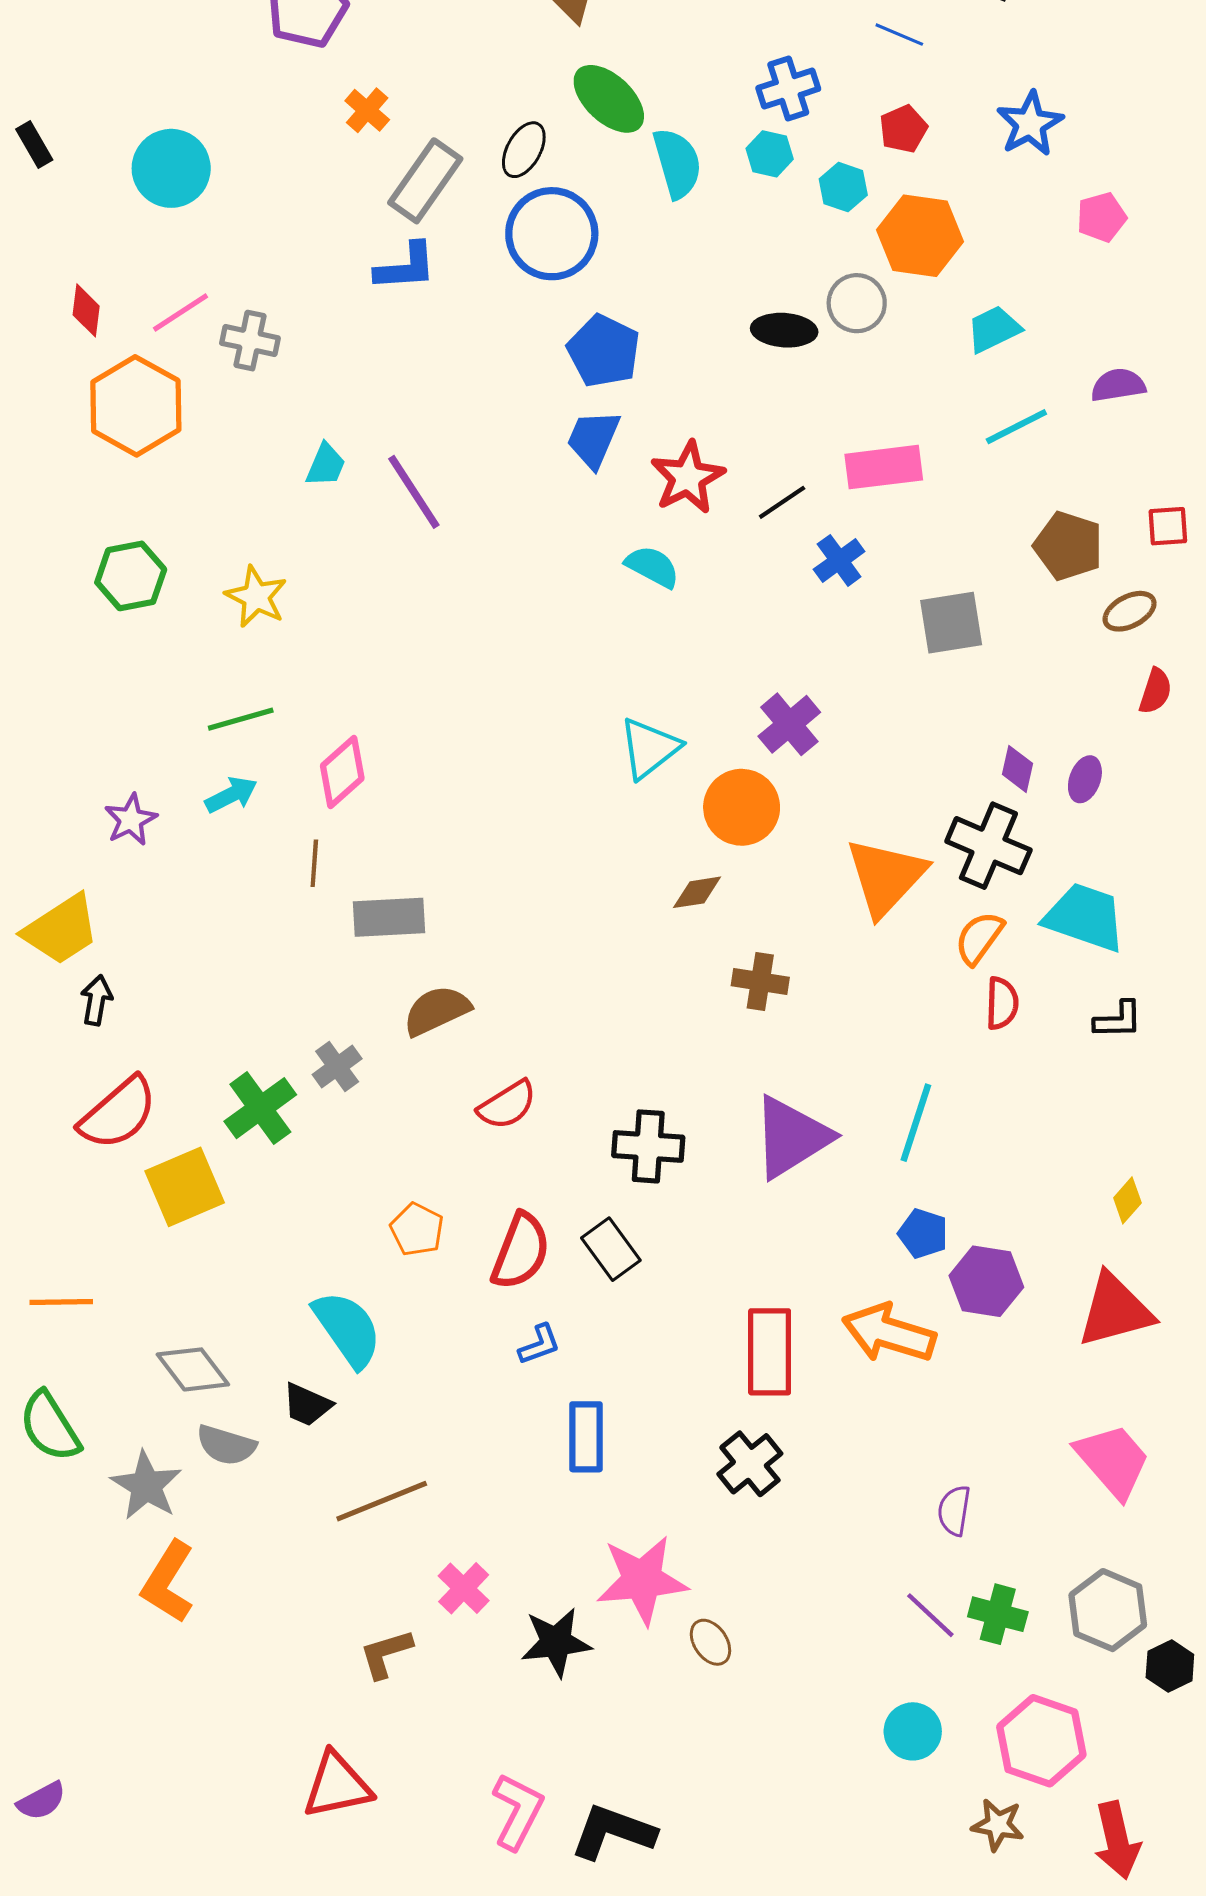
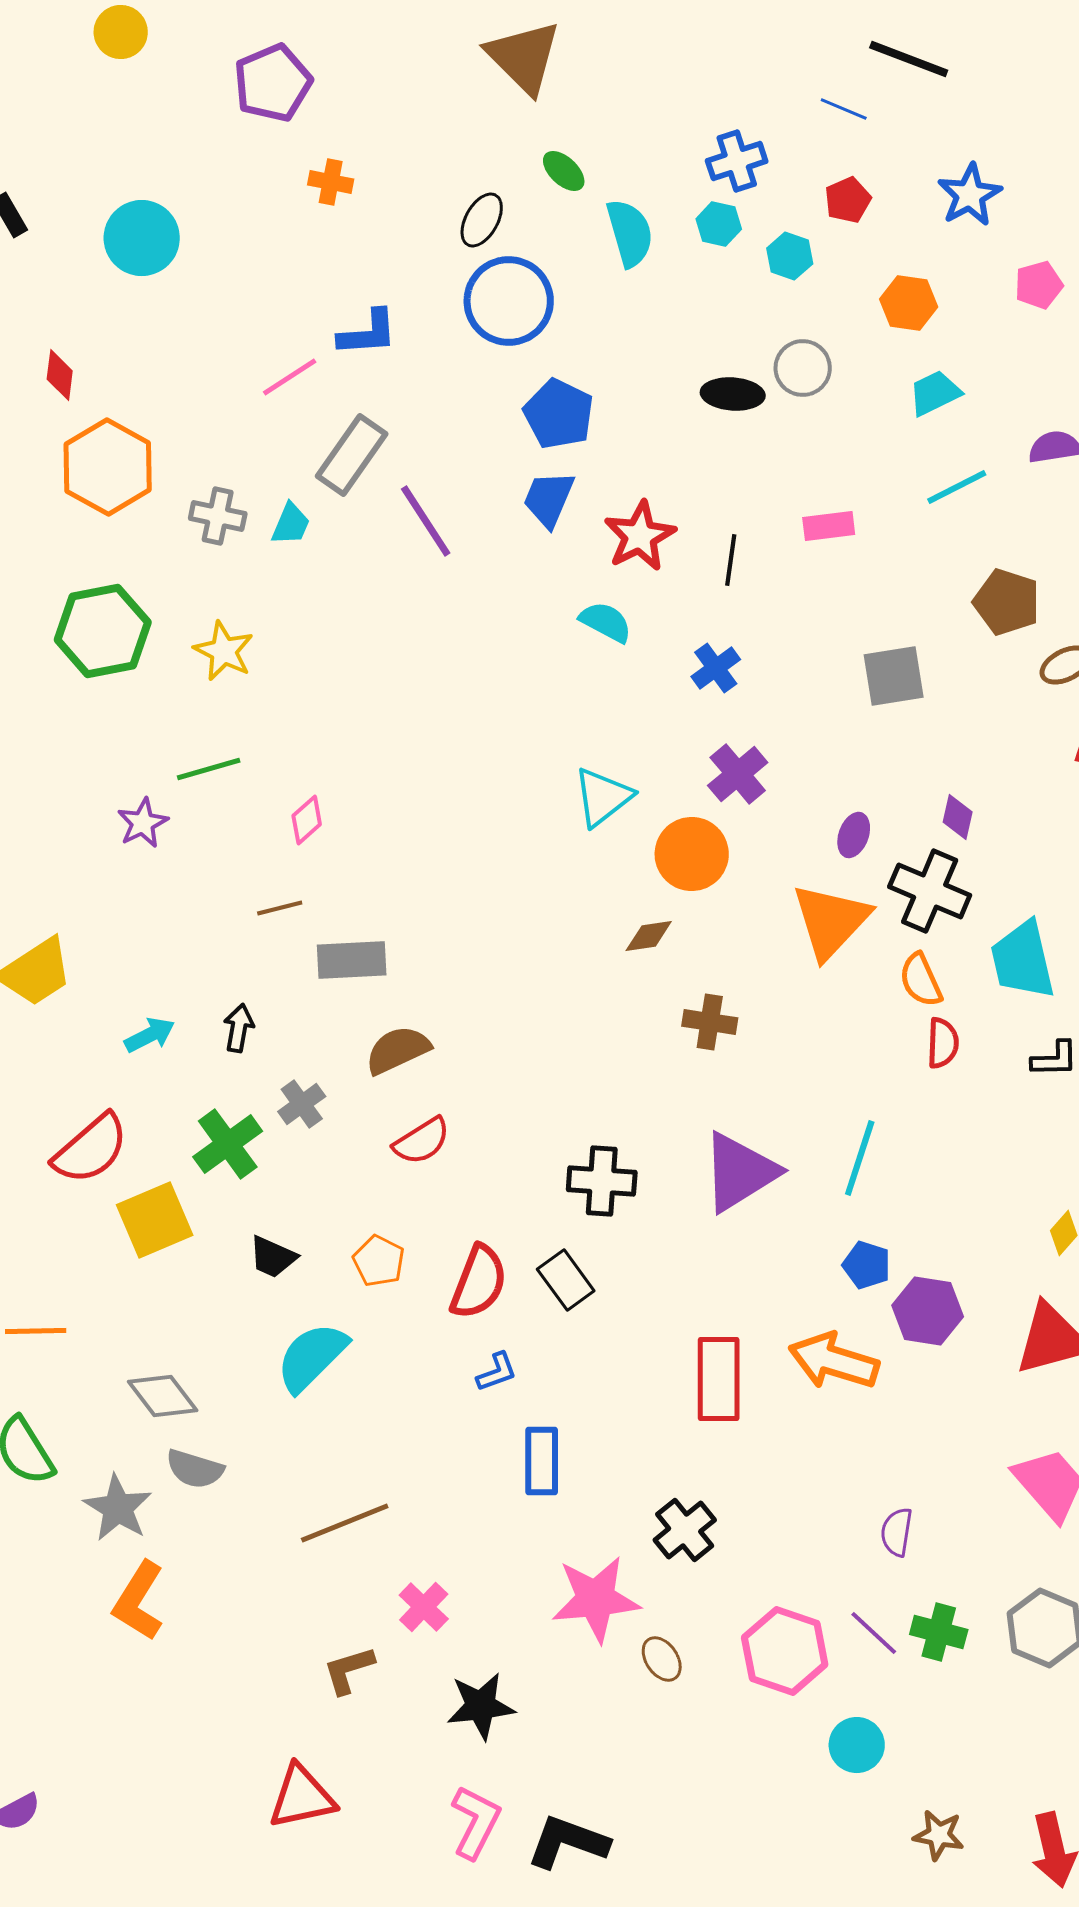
green ellipse: (609, 99) -> (564, 171), size x0.6
orange cross: (367, 110) -> (331, 182), turned -30
gray rectangle: (425, 181) -> (352, 455), moved
orange hexagon: (920, 236) -> (909, 303), moved, size x0.7
pink line: (180, 313) -> (290, 377), moved
gray cross: (250, 341) -> (218, 516), moved
pink rectangle: (884, 467) -> (829, 526), size x0.7
purple line: (414, 492) -> (426, 521), moved
black line: (782, 502) -> (731, 560), turned -48
blue cross: (839, 560) -> (716, 668), moved
green hexagon: (131, 576) -> (103, 631), size x1.4
pink diamond: (342, 772) -> (307, 820), size x0.7
purple ellipse: (1085, 779) -> (854, 835), moved
cyan arrow: (231, 795) -> (150, 1035), moved
purple star: (131, 820) -> (143, 823), moved
brown line: (314, 863) -> (280, 908), turned 72
cyan trapezoid: (1085, 917) -> (1023, 960), turned -122
orange semicircle: (979, 938) -> (921, 980), turned -60
black arrow: (96, 1000) -> (239, 1028), moved
red semicircle: (507, 1105) -> (422, 1141), moved
cyan semicircle: (347, 1329) -> (312, 1357), turned -100
black trapezoid: (307, 1405) -> (273, 1257), moved
black cross: (750, 1464) -> (685, 1530), moved
black star: (556, 1642) -> (481, 1706), moved
pink hexagon: (1041, 1741) -> (785, 1651), moved

